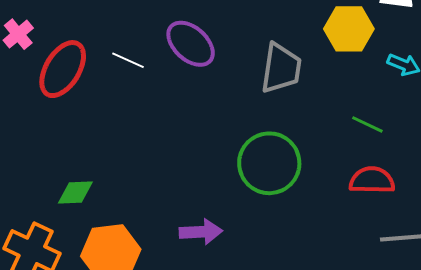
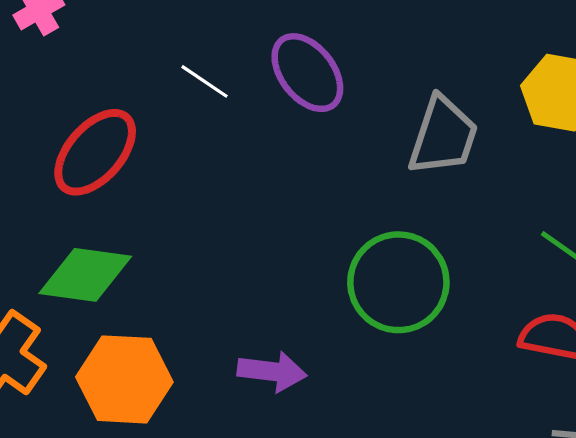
red ellipse: (63, 69) -> (95, 152), moved
green diamond: (75, 192) -> (85, 275), size x1.5

